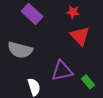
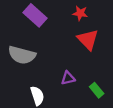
purple triangle: (62, 71) -> (68, 78), size x0.6

